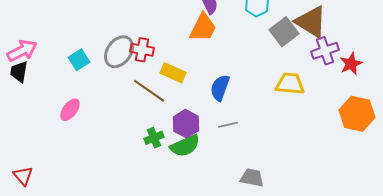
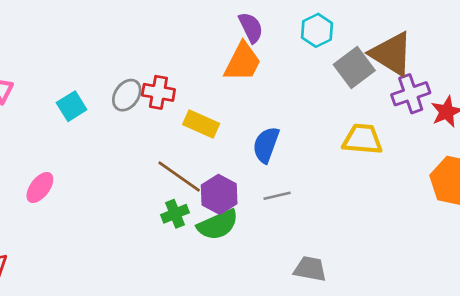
gray ellipse: (119, 52) -> (127, 95), size x0.7
brown line: (149, 91) -> (179, 176), moved
pink ellipse: (70, 110) -> (40, 187), moved

